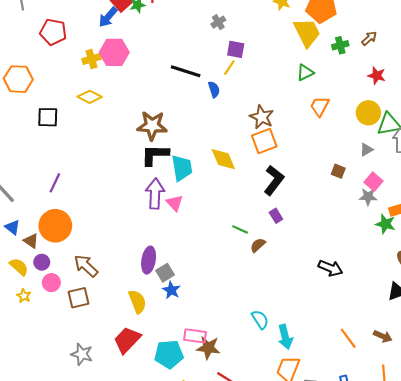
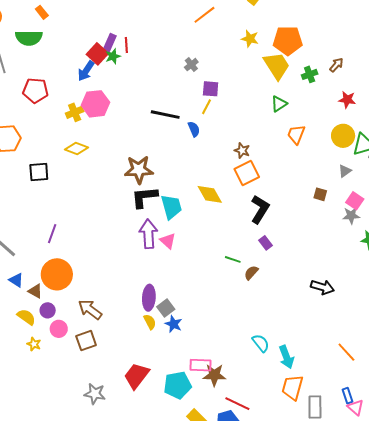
brown star: (262, 117) -> (242, 150), size x0.7
yellow semicircle: (137, 302) -> (150, 322), moved, size x0.7

